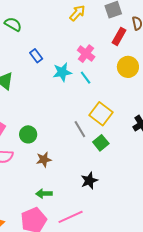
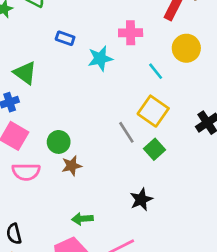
pink cross: (86, 54) -> (131, 33), turned -36
blue rectangle: (36, 56) -> (65, 38), turned -32
cyan line: (86, 78) -> (156, 71), moved
brown star: (44, 160) -> (72, 166), moved

